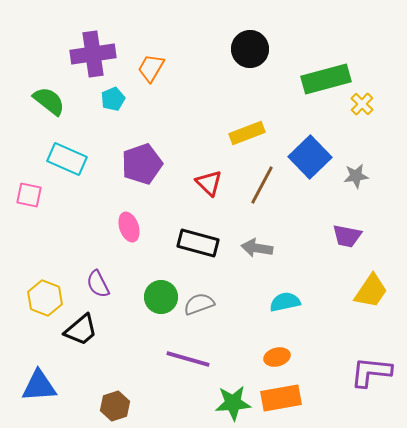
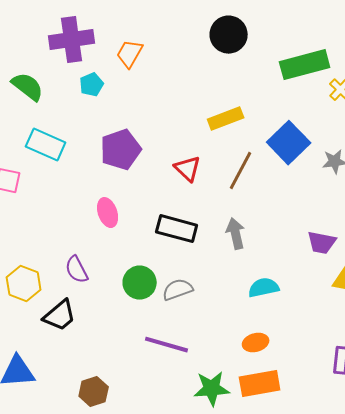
purple trapezoid: (347, 236) -> (322, 243), moved
gray arrow: (257, 248) -> (236, 234), turned 68

